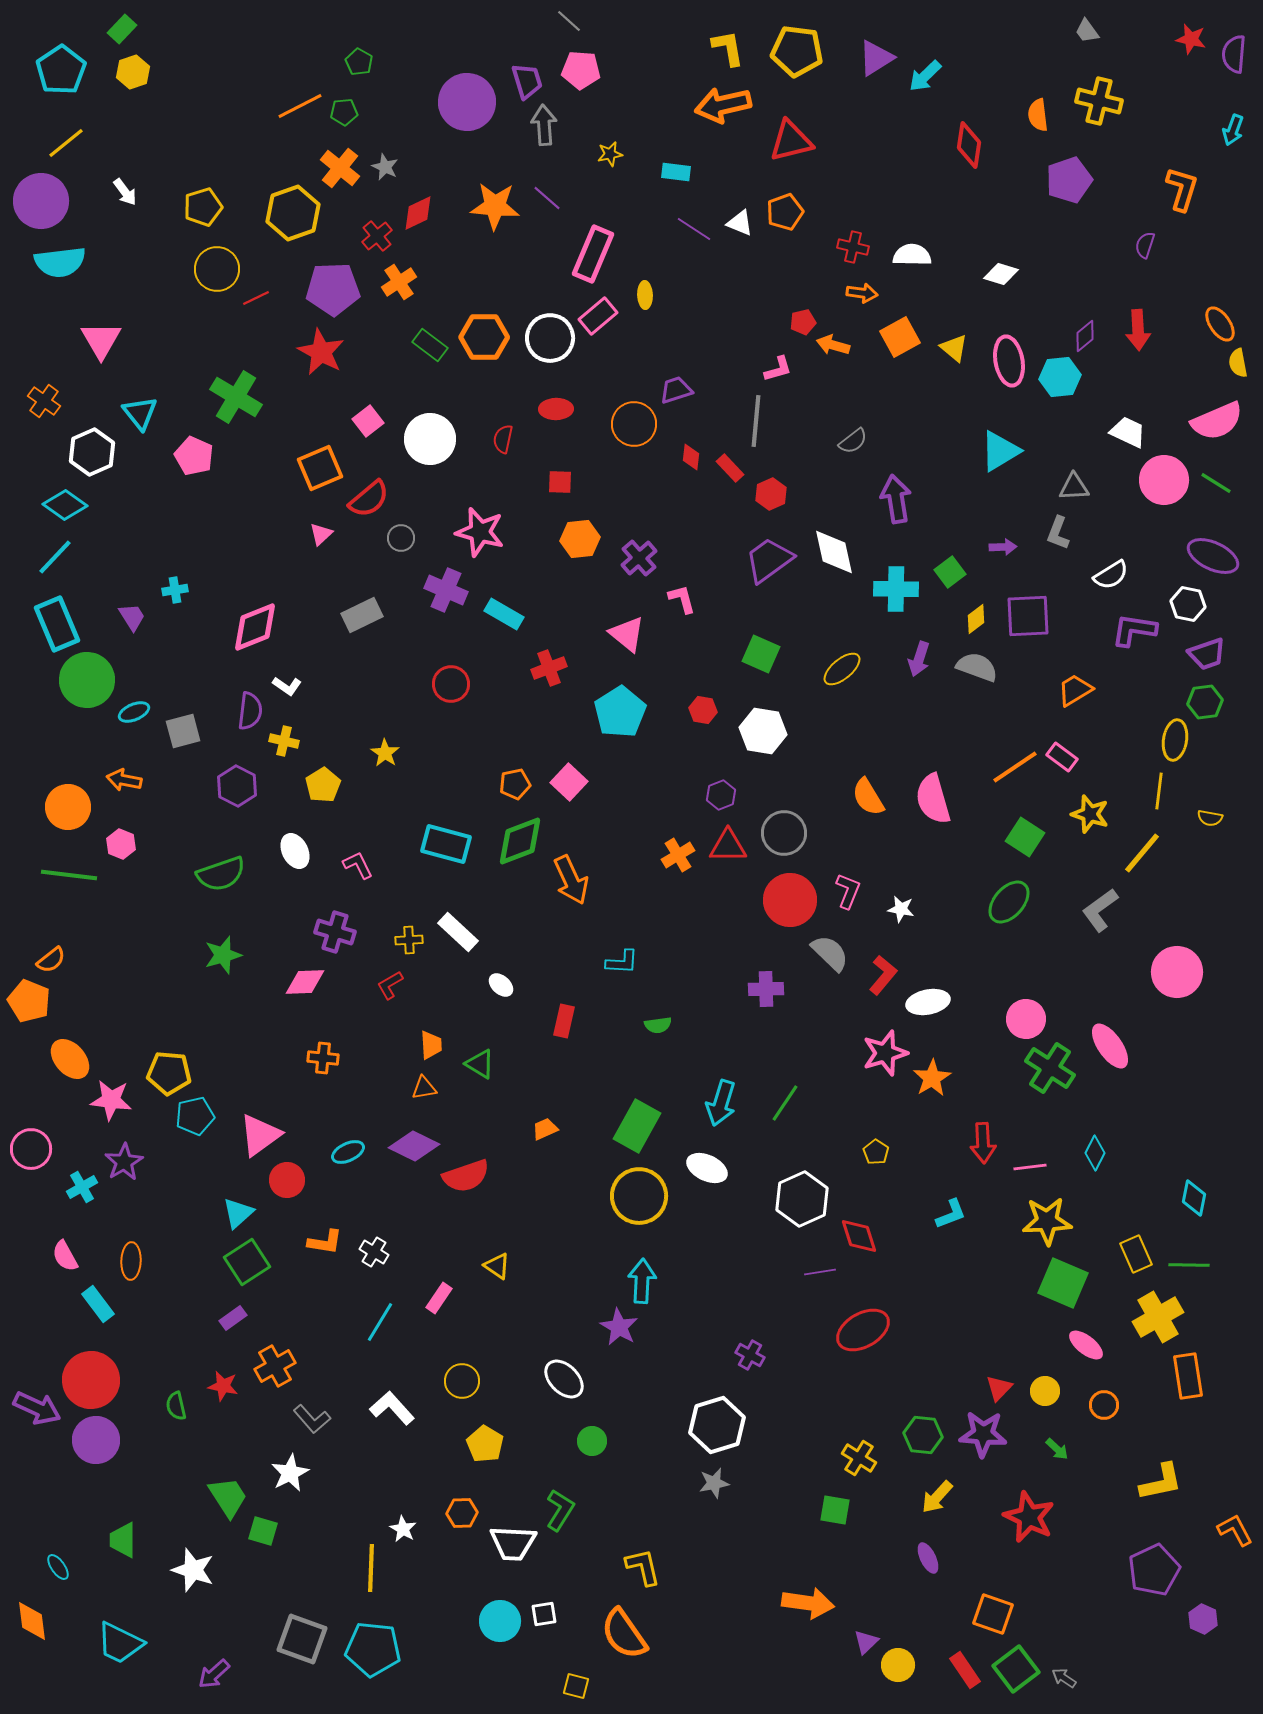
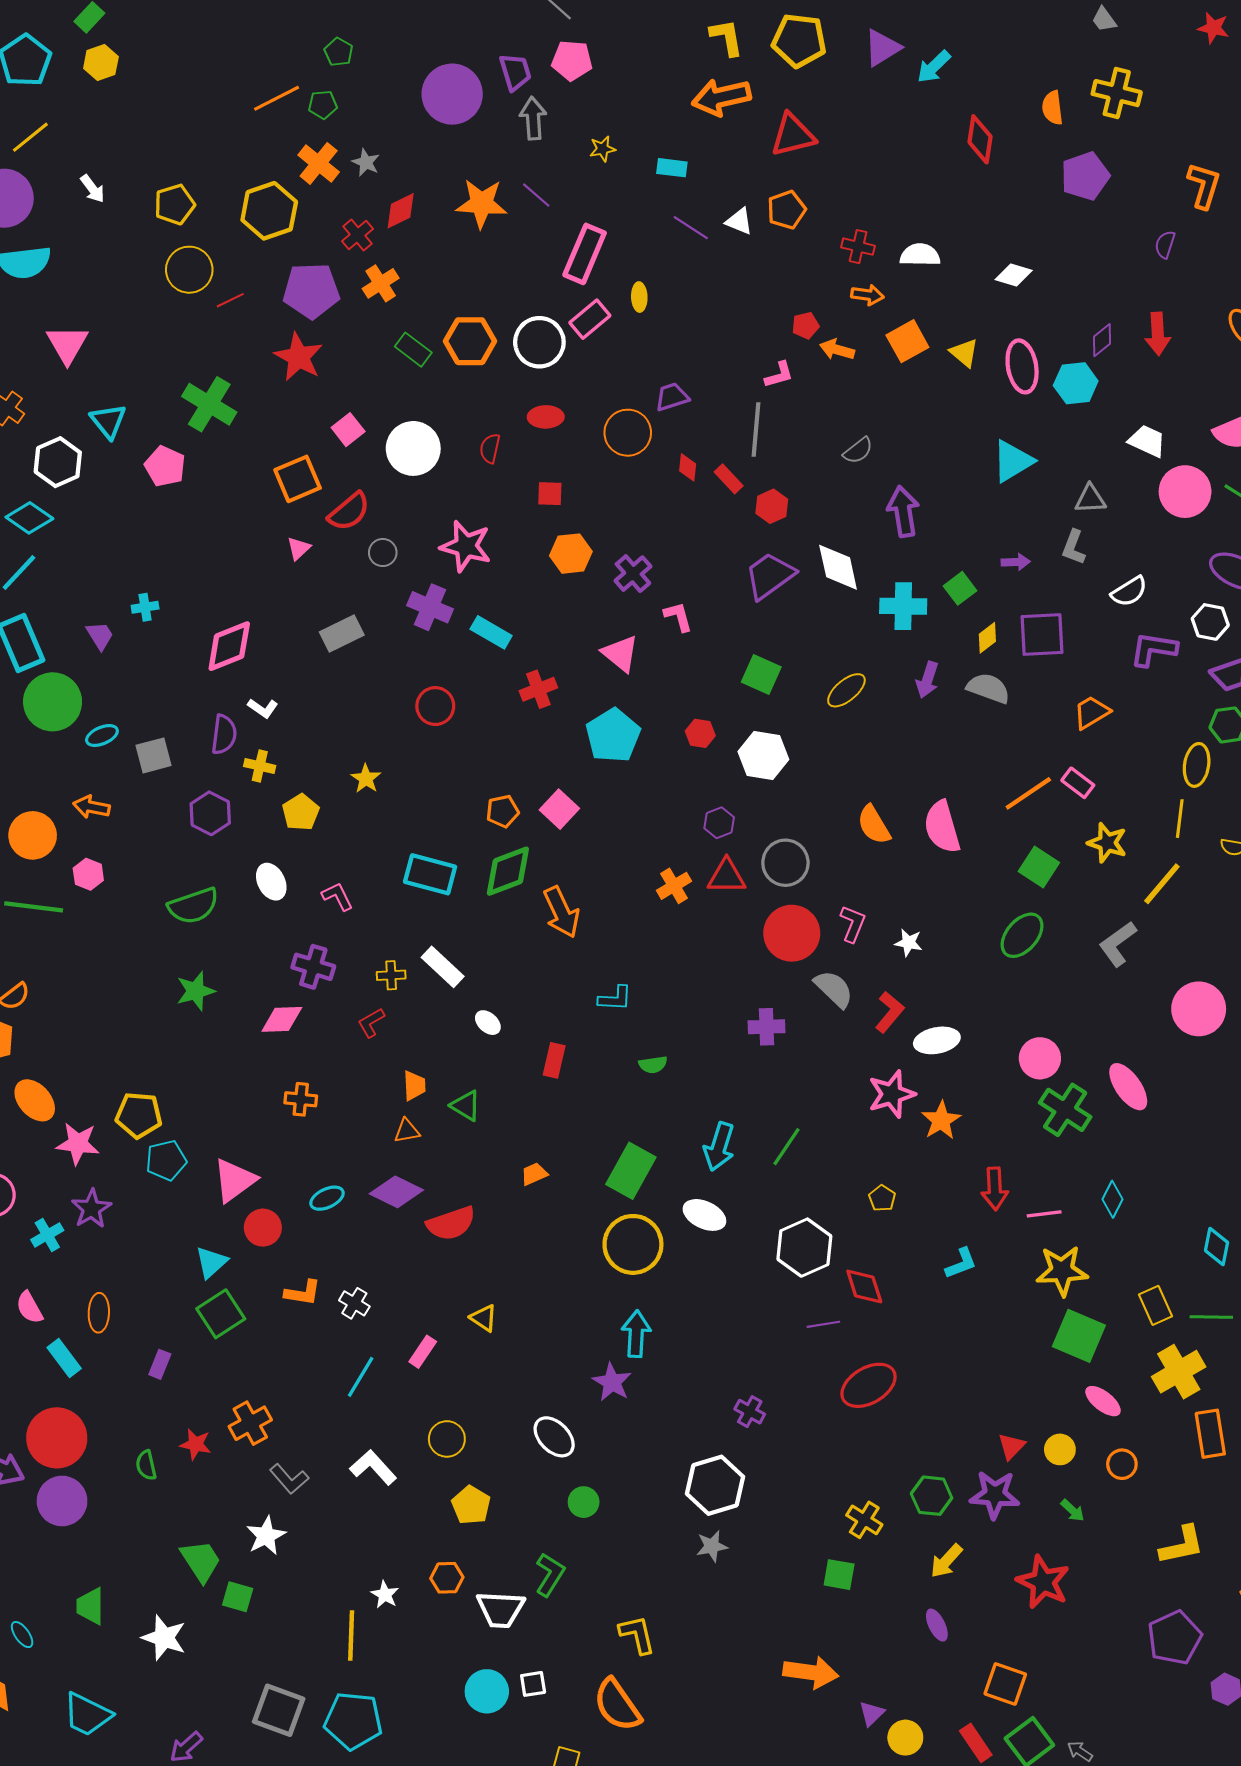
purple rectangle: (233, 1318) -> (160, 1364), moved, turned -32

